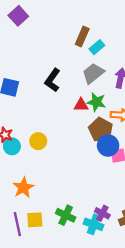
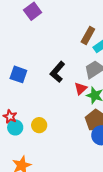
red triangle: (81, 105) -> (81, 89), moved, turned -48

